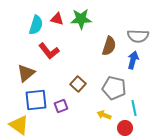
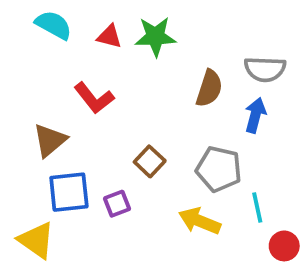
cyan semicircle: (36, 25) -> (54, 25), moved, turned -78
yellow arrow: (104, 115) -> (200, 221), size x1.5
red circle: (125, 128) -> (284, 246), moved

